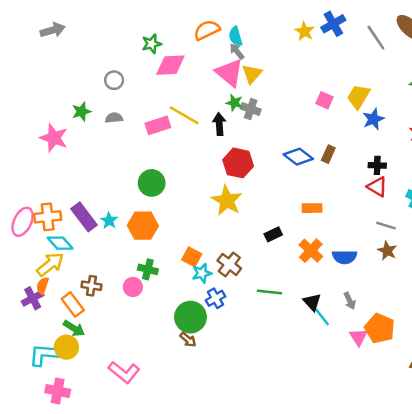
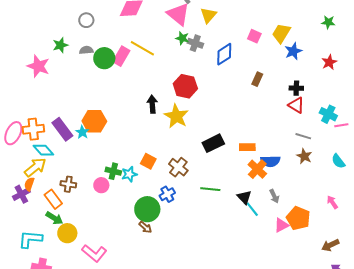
yellow triangle: (252, 74) -> (208, 15), moved
black arrow: (219, 124) -> (152, 104), moved
pink rectangle: (158, 125) -> (121, 56), turned -42
blue diamond: (298, 157) -> (224, 54), moved, turned -70
green circle: (152, 183) -> (104, 58), moved
orange rectangle: (312, 208) -> (247, 147), moved
orange hexagon: (143, 226) -> (94, 121), moved
black rectangle: (273, 234) -> (213, 143), size x1.5
orange cross: (311, 251) -> (257, 169), moved
cyan star: (202, 273) -> (129, 174), moved
pink triangle: (358, 337) -> (281, 225), turned 35
yellow circle: (66, 347) -> (67, 233), moved

